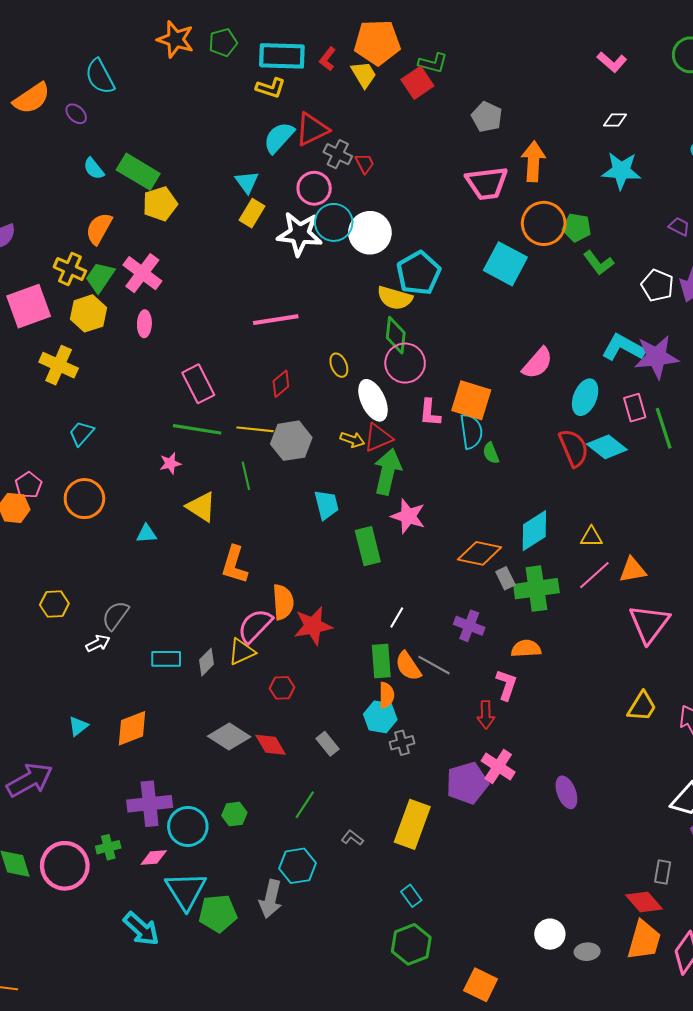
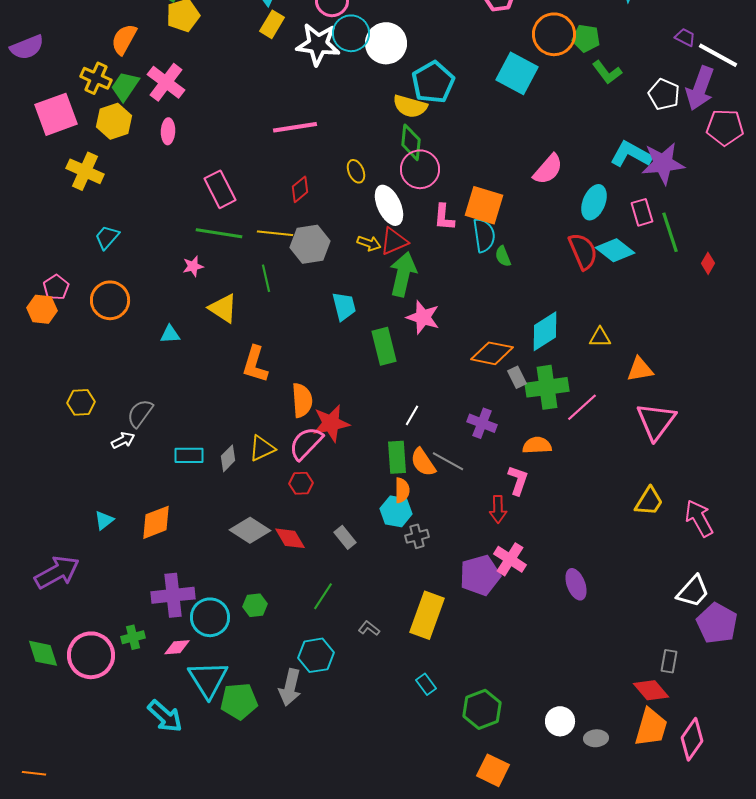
pink line: (594, 575) -> (582, 407), moved
pink semicircle: (255, 626) -> (306, 443), moved
green hexagon: (411, 944) -> (482, 709), moved

